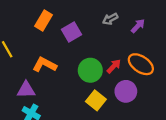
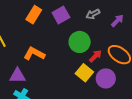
purple square: (72, 32) -> (61, 15), moved
green circle: (90, 70) -> (80, 42), moved
yellow square: (96, 100) -> (84, 73), moved

